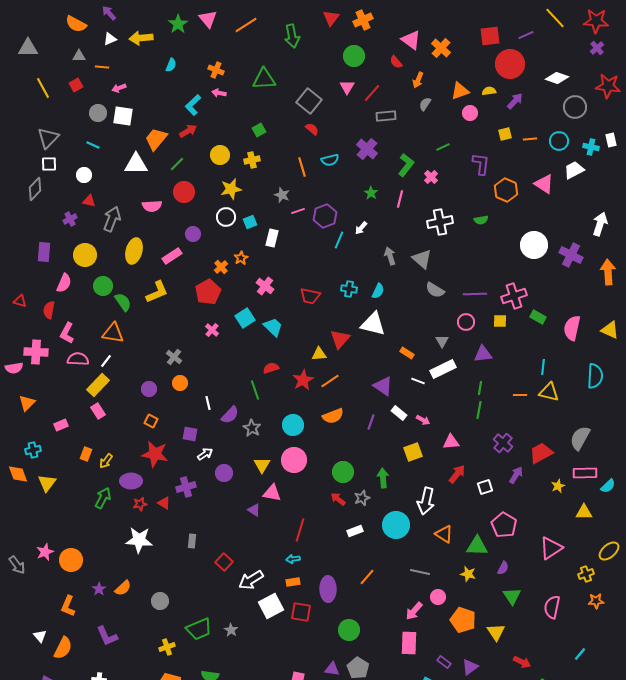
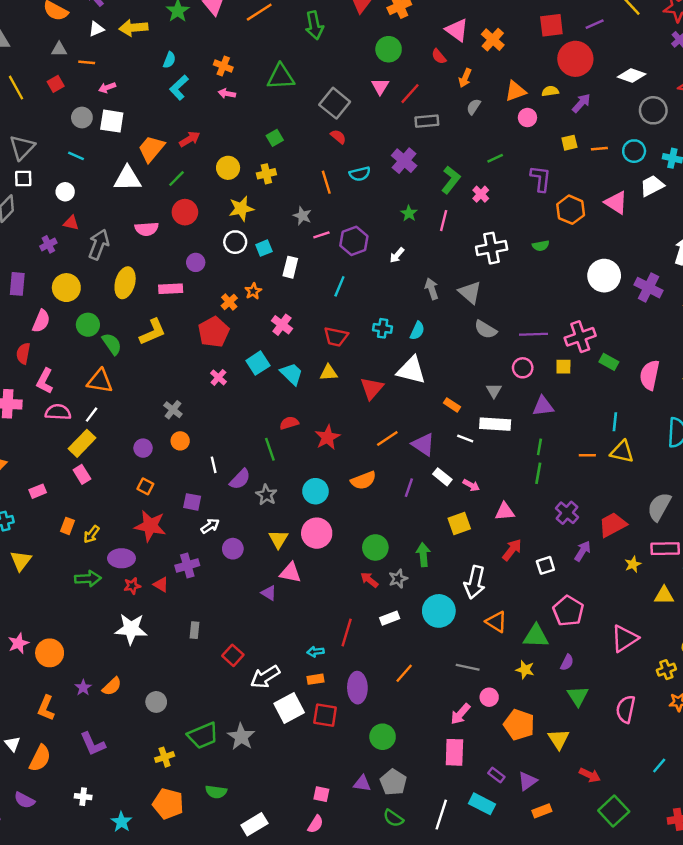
cyan L-shape: (193, 105) -> (179, 88), moved
cyan line: (339, 240) -> (339, 286), moved
pink rectangle: (172, 256) -> (171, 289), turned 30
yellow triangle: (319, 354) -> (329, 373), moved
white rectangle: (443, 369) -> (495, 424), turned 30
orange line: (330, 381) -> (387, 438), moved
green arrow: (103, 498) -> (88, 579), turned 60
red line: (300, 530) -> (347, 633), moved
gray star: (231, 630) -> (241, 737), size x1.6

